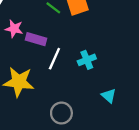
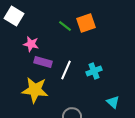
purple rectangle: (36, 39) -> (43, 62), moved

